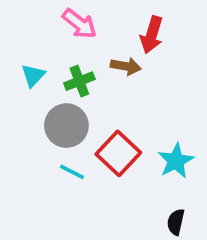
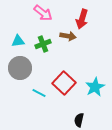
cyan triangle: (33, 76) -> (18, 41), turned 40
gray circle: (66, 126) -> (20, 68), moved
black semicircle: (176, 222) -> (79, 120), moved

